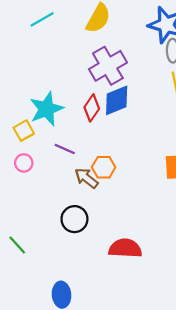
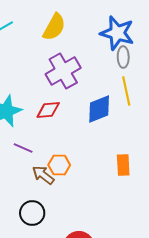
blue diamond: (117, 100) -> (99, 109), moved
red diamond: (92, 108) -> (48, 110), turned 50

